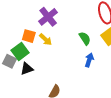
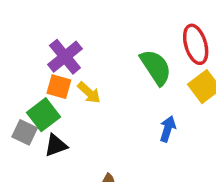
purple cross: (48, 17) -> (65, 57), moved
green semicircle: (85, 38) -> (156, 67), moved, size x1.5

